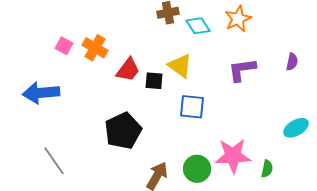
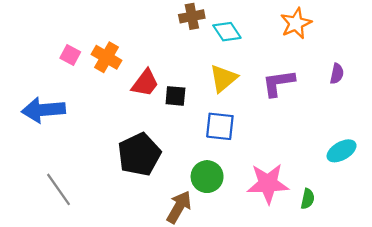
orange star: (238, 19) -> (296, 23), moved
yellow triangle: (180, 66) -> (223, 78), moved, turned 44
green circle: (197, 169) -> (207, 177), moved

